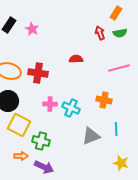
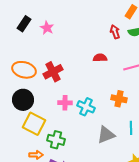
red semicircle: (76, 59) -> (100, 58), moved
red cross: (38, 73) -> (53, 72), turned -36

